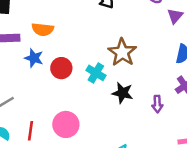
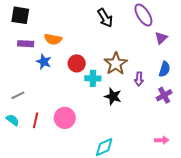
red circle: (61, 68) -> (77, 63), moved
cyan cross: (96, 73) -> (93, 78), turned -35
purple arrow: (157, 104) -> (139, 79), moved

